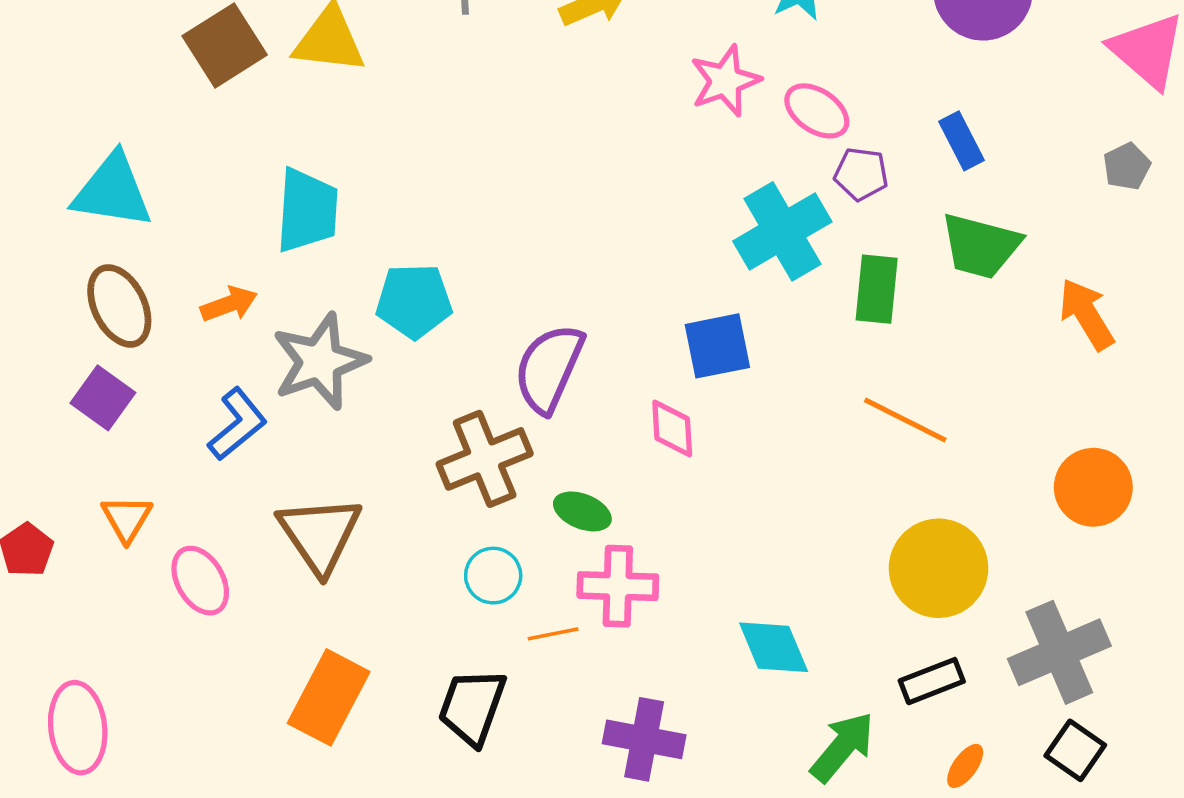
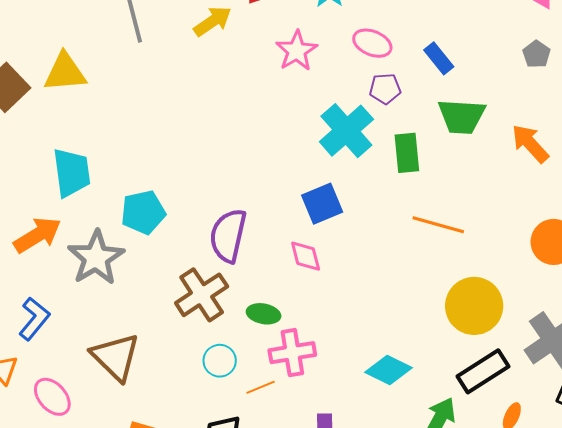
pink ellipse: (817, 111) -> (372, 43), moved
orange arrow: (229, 304) -> (37, 235), size x1.5
blue L-shape: (237, 424) -> (34, 319), moved
cyan diamond: (774, 647) -> (389, 370), turned -30
black rectangle: (932, 681) -> (483, 371), size x1.4

